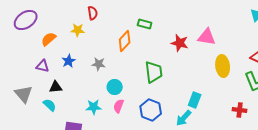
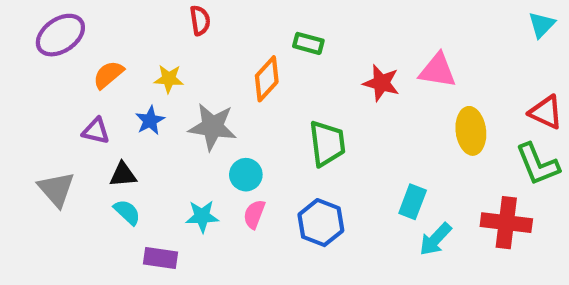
yellow star: (78, 30) -> (169, 79), moved
gray star: (99, 64) -> (213, 127), size x1.6
cyan semicircle: (50, 105) -> (127, 212), moved
red cross: (240, 110) -> (506, 223), size x1.6
cyan arrow: (184, 118) -> (435, 239), moved

